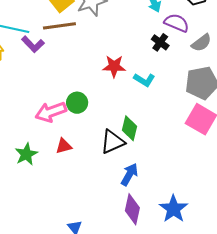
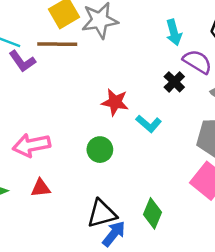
green circle: (77, 103) -> (100, 150), moved
green diamond: (129, 128) -> (153, 213), moved
black triangle: (113, 142) -> (102, 214), moved

